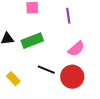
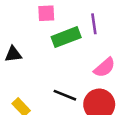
green rectangle: (32, 41) -> (66, 37), moved

